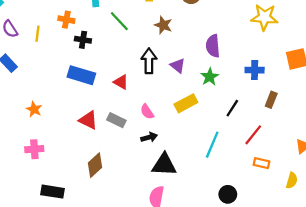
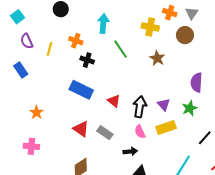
black arrow: (149, 61) -> (140, 107), moved
purple triangle: (178, 66) -> (164, 104), moved
pink semicircle: (147, 112) -> (140, 132), moved

